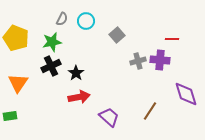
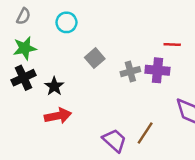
gray semicircle: (62, 19) -> (23, 16), moved
gray square: (117, 35) -> (95, 58), moved
purple trapezoid: (109, 117) -> (114, 140), moved

